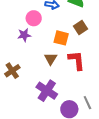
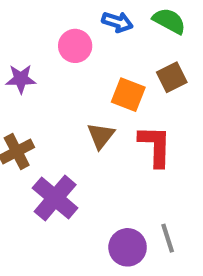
purple star: (24, 35) -> (21, 79), moved
purple cross: (47, 91) -> (55, 198), moved

